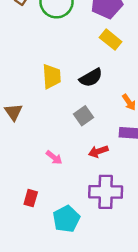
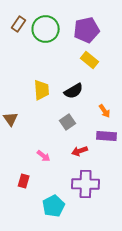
red rectangle: (31, 198) -> (24, 181), moved

